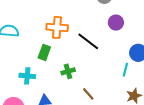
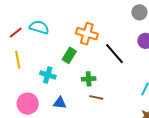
brown line: (88, 94) -> (96, 97), moved, turned -48

